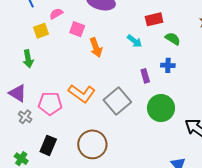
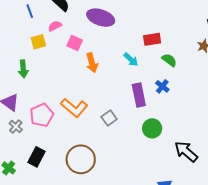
blue cross: (168, 65) -> (162, 86), turned 32
purple rectangle: (145, 76) -> (139, 95), size x1.6
gray square: (117, 101) -> (109, 118), size x0.6
pink pentagon: (50, 103) -> (42, 115), turned -30
green circle: (161, 108) -> (152, 128), size x0.7

